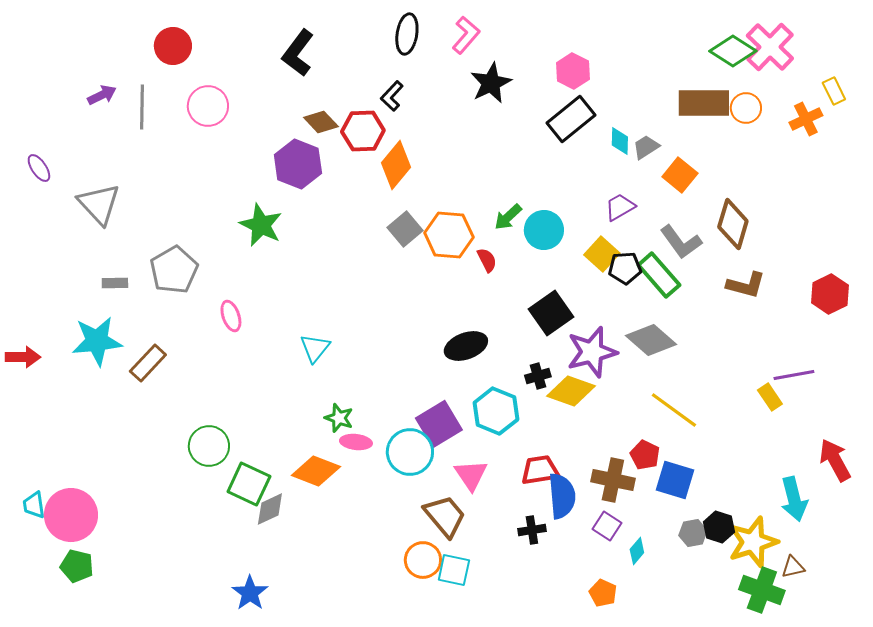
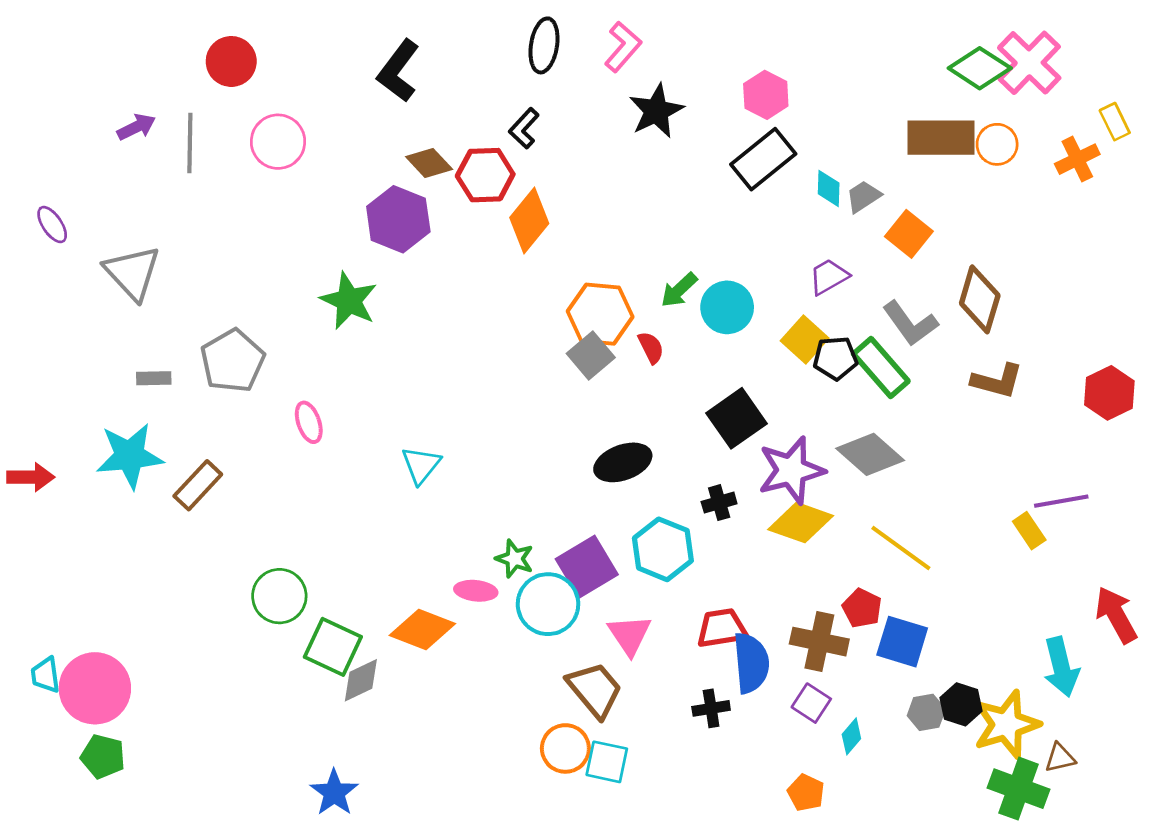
gray square: (405, 229) -> (591, 356), moved
yellow diamond: (571, 391) -> (801, 523), moved
green star: (339, 418) -> (515, 559), moved

